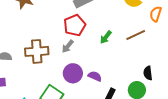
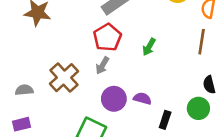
brown line: (136, 35) -> (202, 42), moved, turned -48
brown cross: (37, 51) -> (64, 78), turned -30

